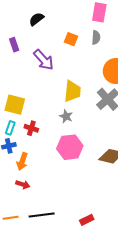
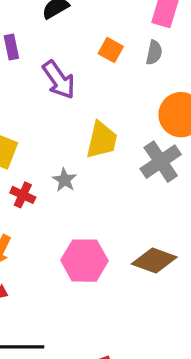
gray star: (66, 116) -> (65, 180), moved
pink hexagon: (70, 147) -> (84, 261), moved

